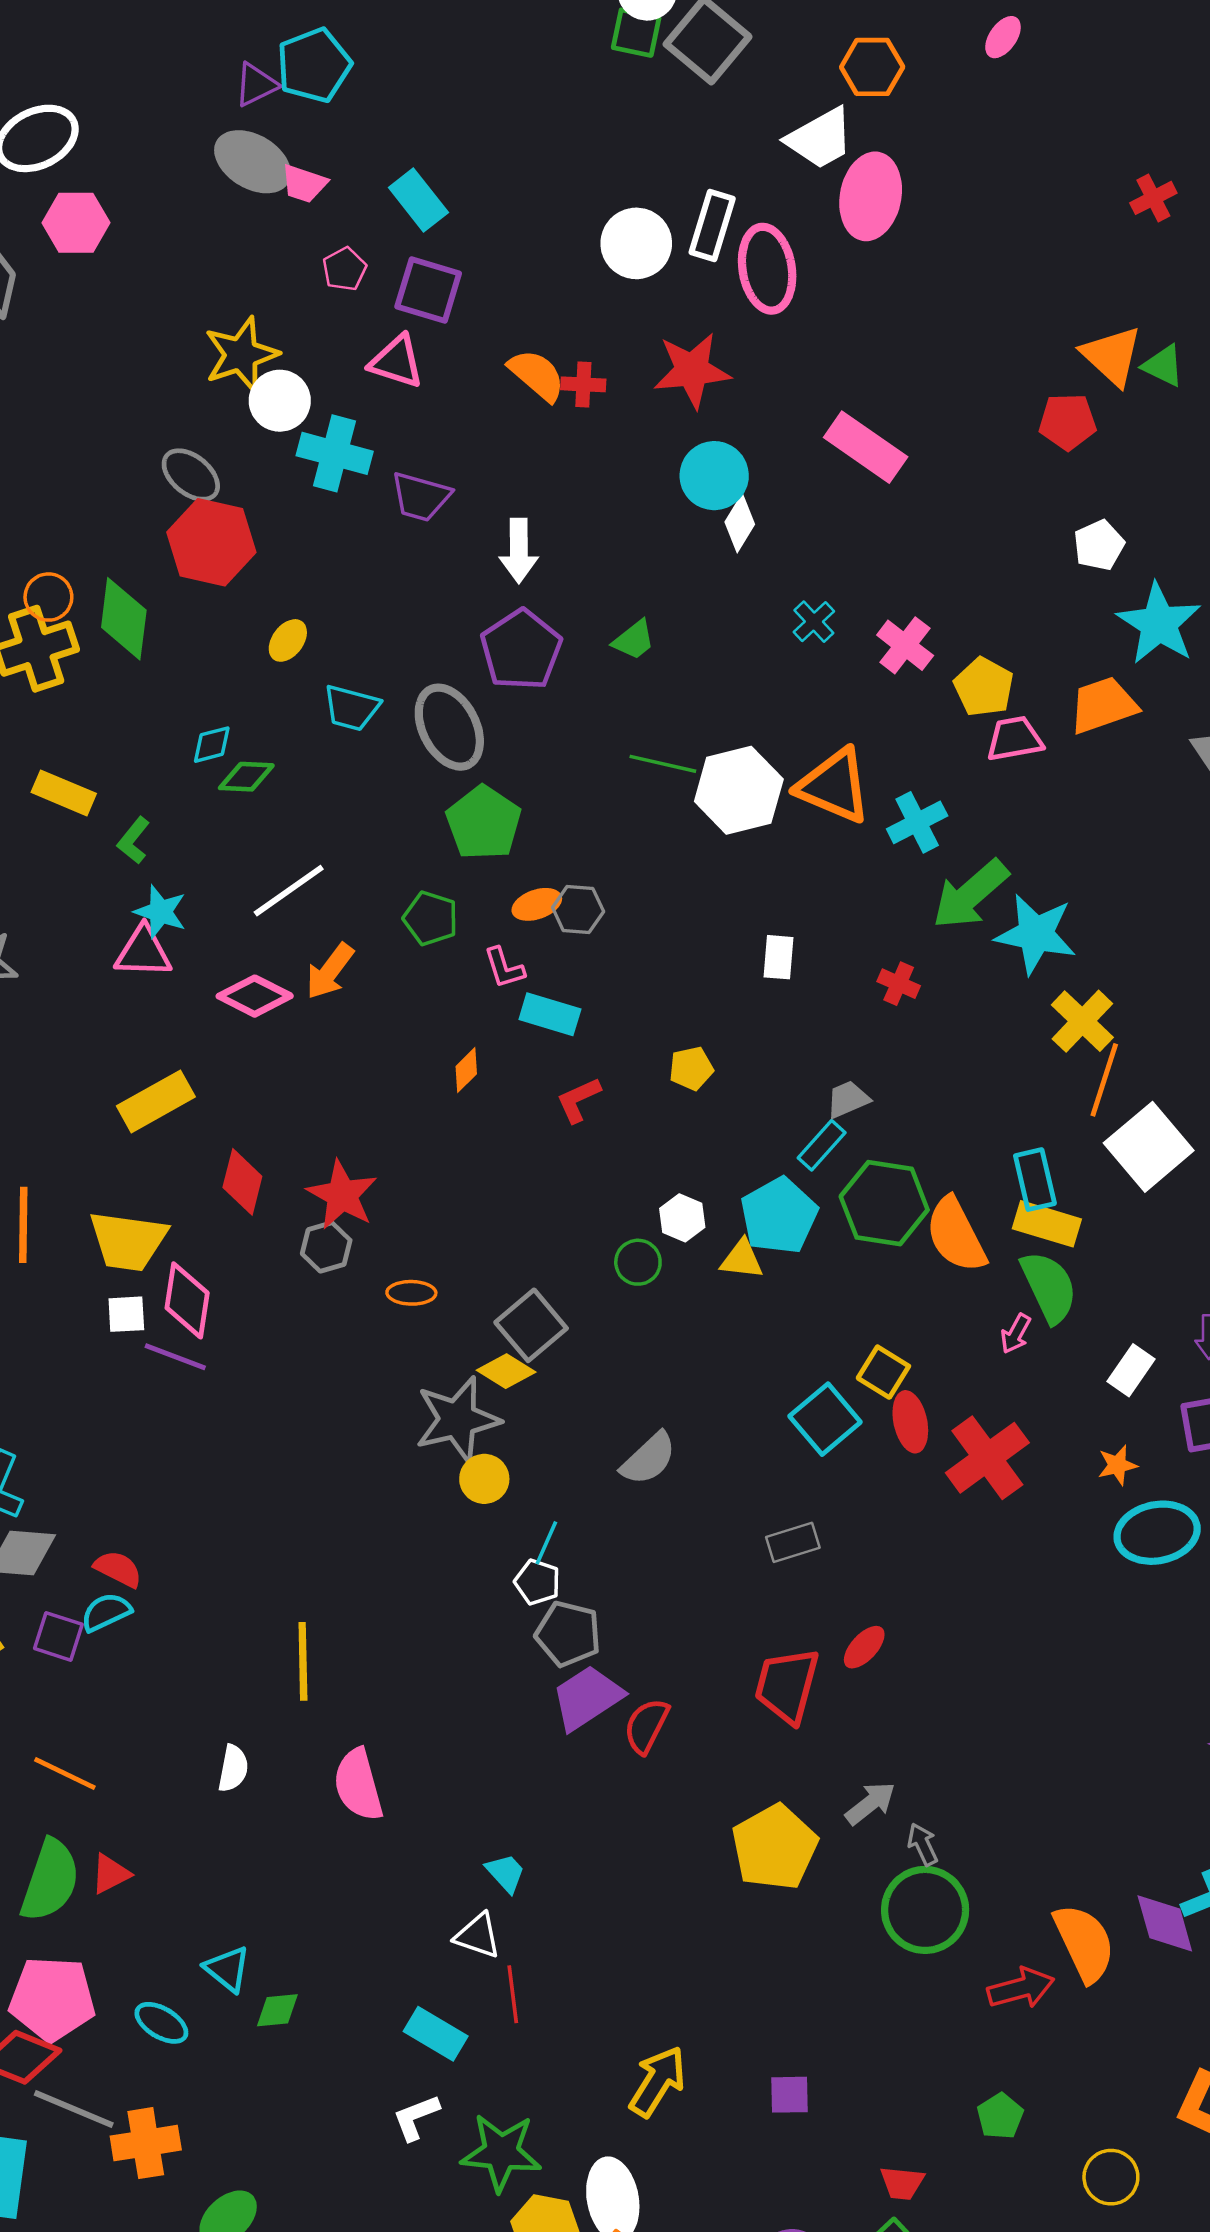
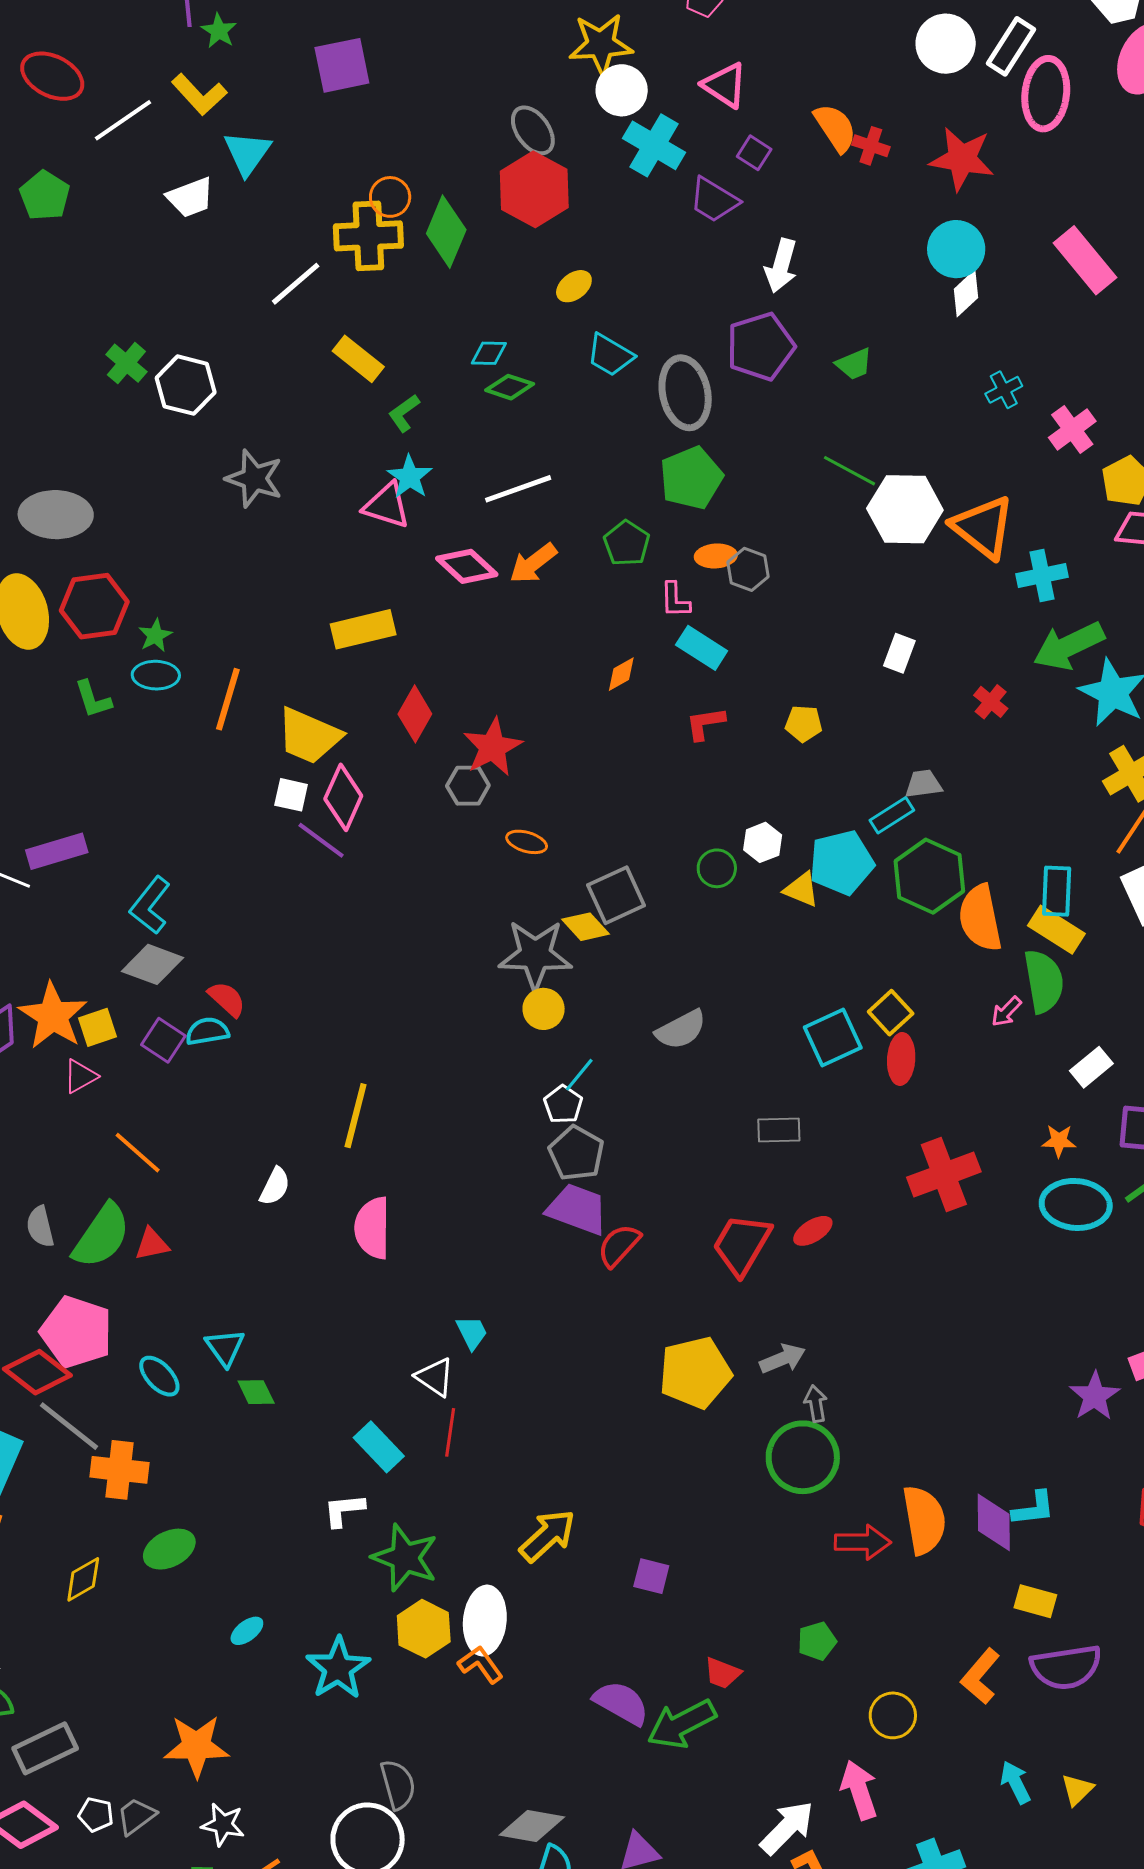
purple square: (428, 290) -> (754, 153), moved, size x0.6
red cross: (987, 1458) -> (944, 1175), moved
purple trapezoid: (587, 1698) -> (577, 1209), turned 38
green diamond: (277, 2010) -> (256, 1392), turned 54

